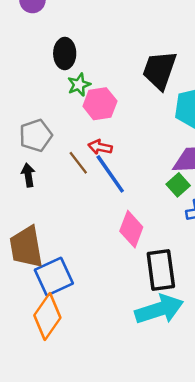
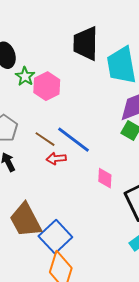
red arrow: (100, 147) -> (56, 159), moved
pink diamond: (131, 229) -> (105, 178), size x0.7

